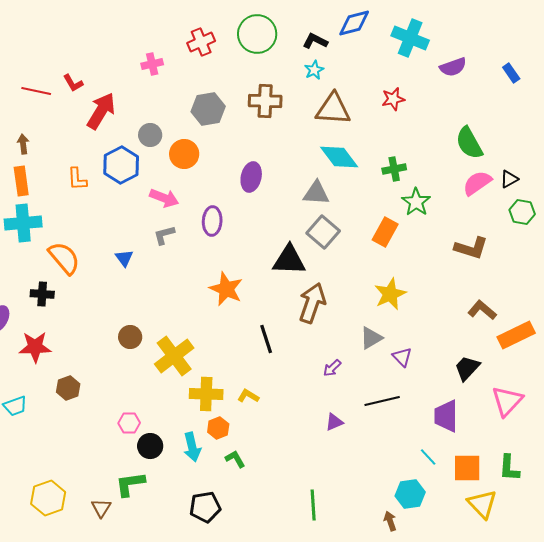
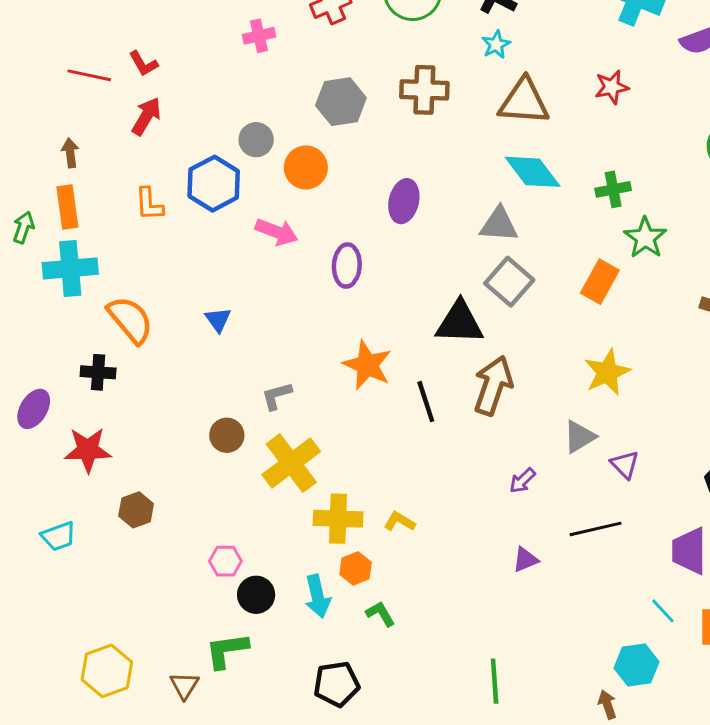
red arrow: (101, 111) -> (146, 116), moved, size x0.7
gray L-shape: (164, 235) -> (277, 396), moved
black line: (266, 339) -> (426, 402), moved

